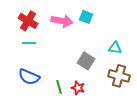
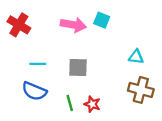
red cross: (28, 21) -> (19, 25), moved
cyan line: (29, 43) -> (38, 64), moved
gray square: (86, 61) -> (78, 67), moved, turned -30

